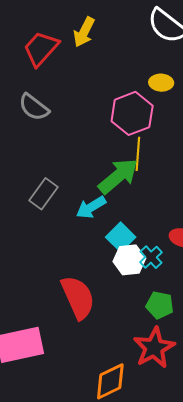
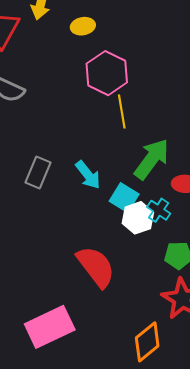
yellow ellipse: (161, 83) -> (83, 26), moved
green arrow: (118, 176) -> (152, 159), moved
cyan arrow: (91, 207) -> (88, 175), turned -84

